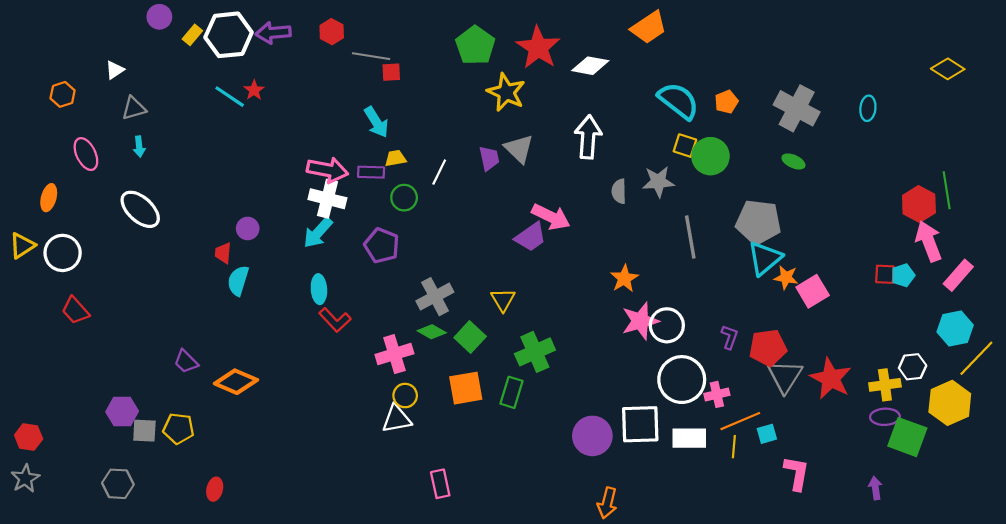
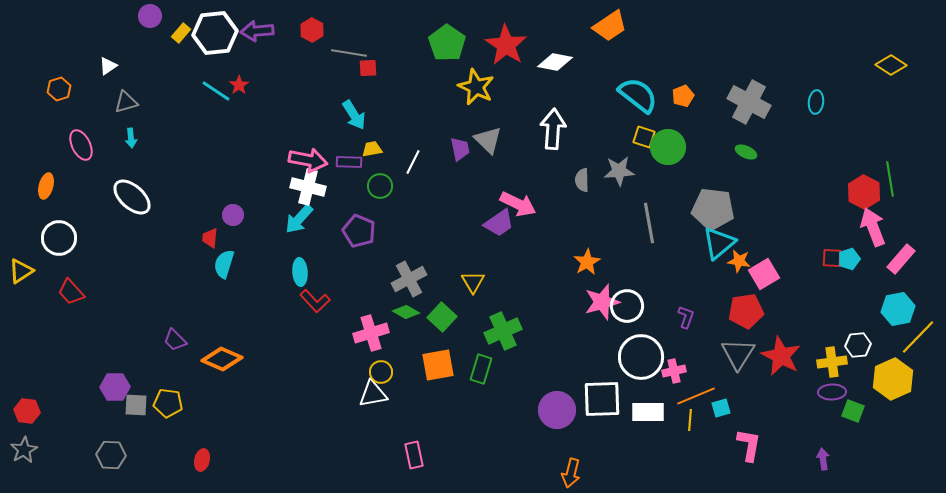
yellow triangle: (22, 246) -> (21, 271), moved
red pentagon: (768, 348) -> (746, 311), moved
green square: (907, 437) -> (853, 411), size x0.6

